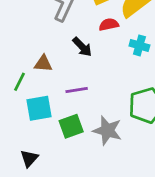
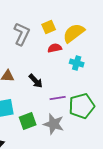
black arrow: (82, 47) -> (36, 81), moved
purple line: (77, 90) -> (58, 98), moved

